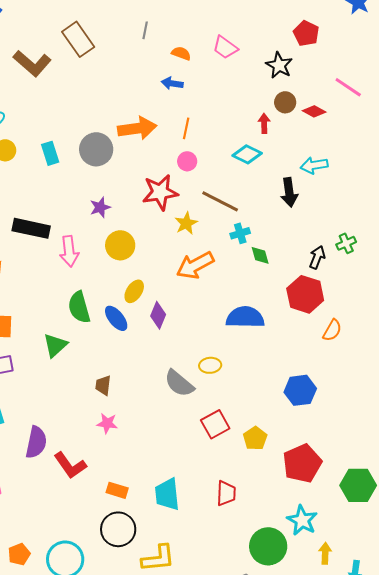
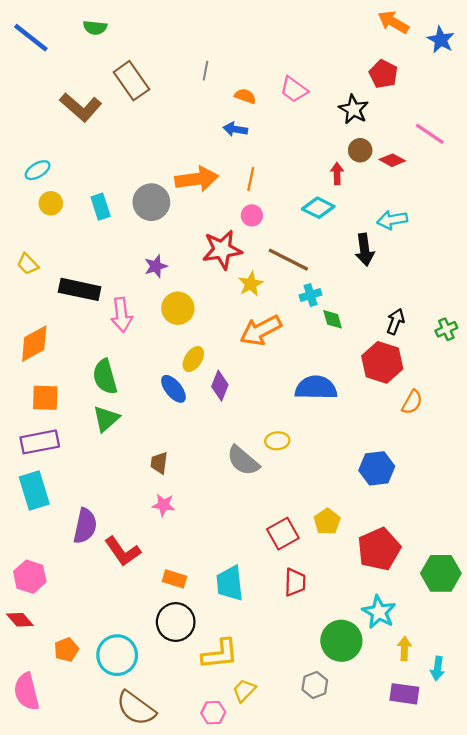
green cross: (346, 243) -> (446, 329), moved
green semicircle: (79, 307) -> (105, 377), moved
red square: (215, 424) -> (283, 534), moved

